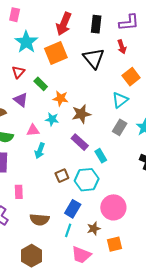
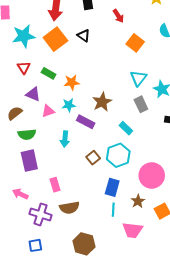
cyan star: (26, 42) -> (24, 36), turned -30
black triangle: (94, 58) -> (84, 36), moved, size x0.6
cyan triangle: (120, 100) -> (138, 78), moved
brown star: (81, 114) -> (102, 102), moved
gray rectangle: (120, 127) -> (141, 104), moved, turned -42
pink triangle: (33, 130) -> (48, 111), moved
purple rectangle: (80, 142) -> (86, 122), moved
brown semicircle: (39, 220) -> (69, 208), moved

